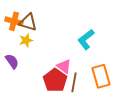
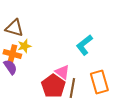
orange cross: (14, 21) -> (12, 54), moved
brown triangle: (28, 22) -> (14, 28), moved

